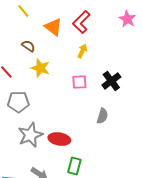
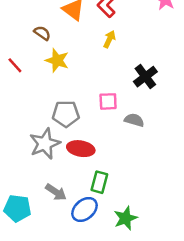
pink square: (79, 82) -> (108, 101), moved
gray pentagon: (18, 102) -> (66, 114), moved
gray semicircle: (102, 116) -> (134, 120), turned -91

